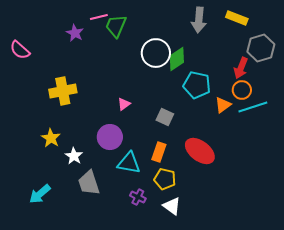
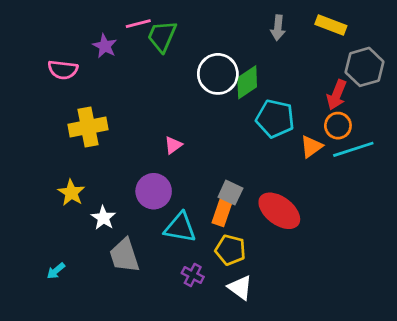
gray arrow: (199, 20) -> (278, 28), size x0.7
pink semicircle: (20, 50) -> (63, 70), moved, turned -35
gray square: (165, 117) -> (230, 193), moved
cyan arrow: (40, 194) -> (56, 271), size x0.6

